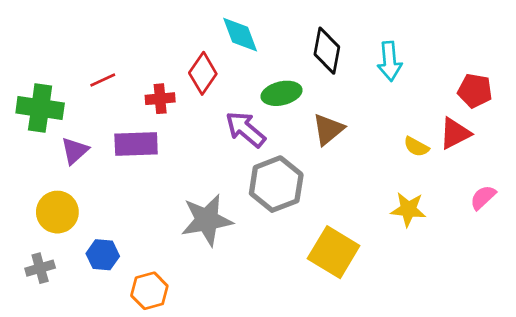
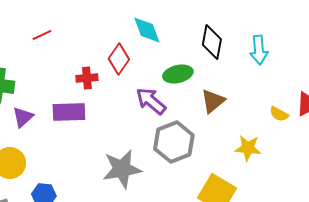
red line: (103, 80) -> (42, 35), moved
yellow star: (408, 209) -> (248, 148), moved

